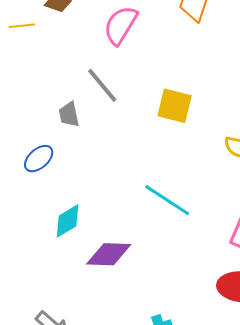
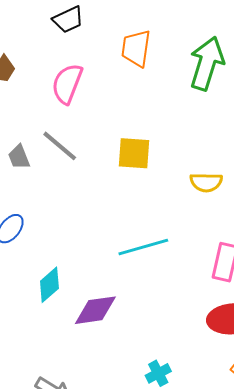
gray trapezoid: (69, 114) -> (19, 157), moved
cyan line: (167, 200) -> (143, 247), turned -39

